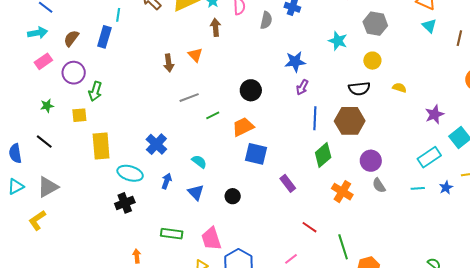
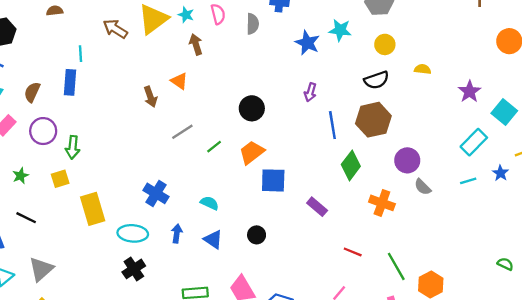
blue star: (295, 62) -> (307, 43), moved, turned -30

